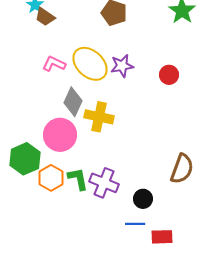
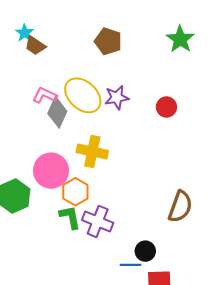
gray diamond: (73, 102) -> (57, 112), moved
orange hexagon: (51, 178) -> (75, 192), moved
black circle: (143, 199) -> (145, 251), moved

